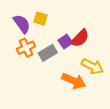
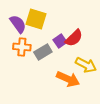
yellow square: (41, 19) -> (36, 19), size x1.5
orange cross: (26, 48) -> (22, 47), turned 30

